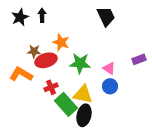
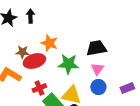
black trapezoid: (106, 16) -> (96, 48), moved, turned -75
purple rectangle: (139, 59) -> (127, 88), moved
pink triangle: (109, 68) -> (97, 69), turned 32

